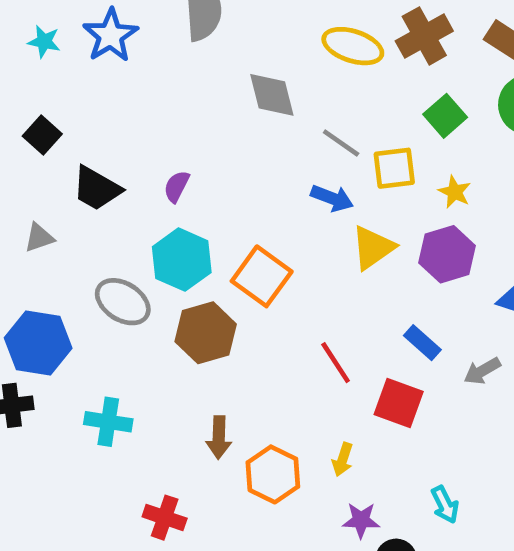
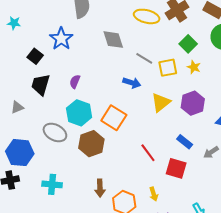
blue star: (110, 35) -> (61, 39), moved
black square: (42, 135) -> (35, 56), moved
black trapezoid: (97, 188) -> (41, 85), turned 80
yellow star: (455, 192) -> (194, 67), moved
blue arrow: (332, 198) -> (132, 83), moved
yellow arrow: (343, 459) -> (154, 194), turned -32

